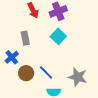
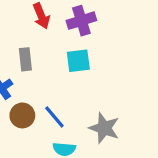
cyan square: (58, 36) -> (78, 61), turned 35

